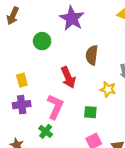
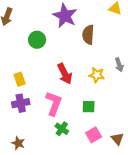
brown semicircle: (92, 55) -> (88, 35), moved
yellow star: (108, 89) -> (97, 75), moved
green cross: (46, 131) -> (62, 129), moved

